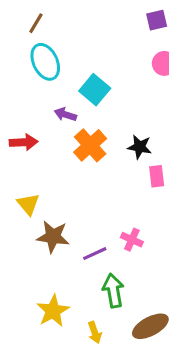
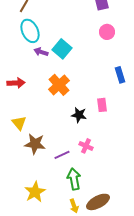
purple arrow: (65, 114) -> (41, 52), moved
black star: (140, 147) -> (79, 115), moved
yellow arrow: (95, 332) -> (74, 206), moved

